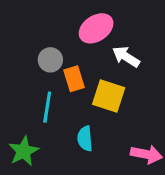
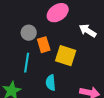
white arrow: (126, 57) -> (88, 31), moved

